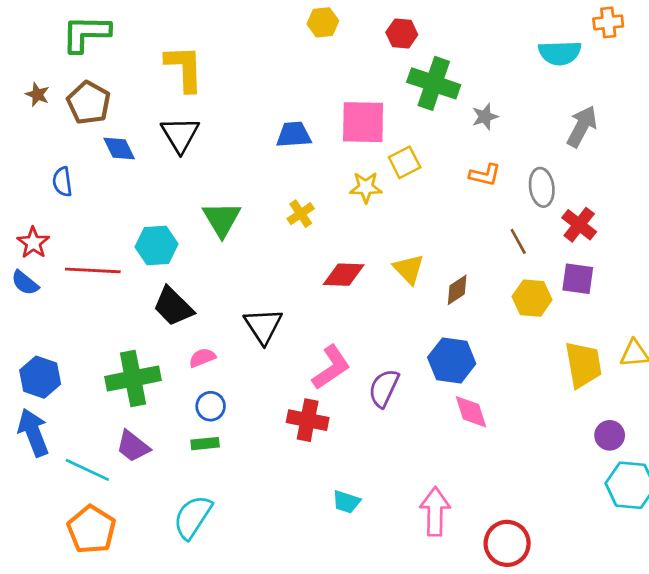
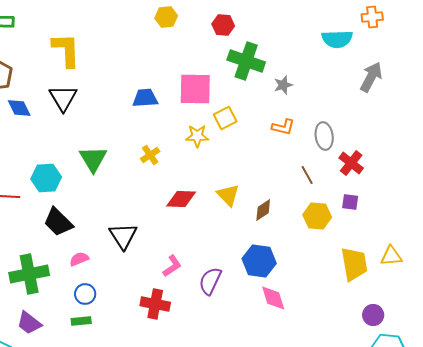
gray arrow: (582, 126) -> (371, 77), moved
purple square: (578, 279) -> (350, 202), size x0.7
pink L-shape: (331, 367) -> (172, 266), size x0.7

